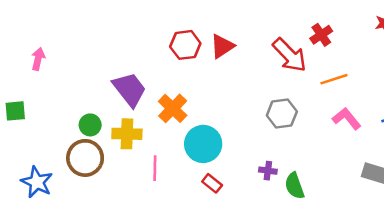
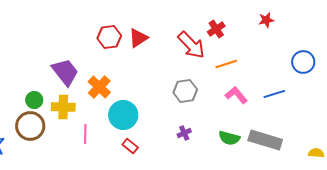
purple cross: (268, 171) -> (184, 133), moved, turned -32
green semicircle: (295, 186) -> (229, 138), moved, turned -55

